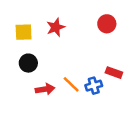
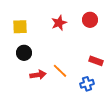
red star: (56, 27) -> (59, 23), moved
blue cross: (94, 86) -> (87, 84), moved

